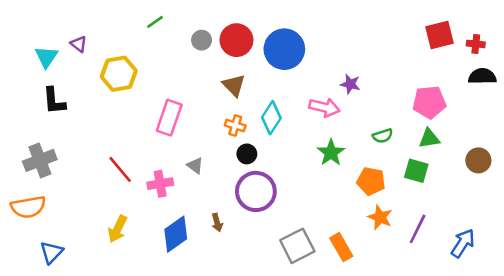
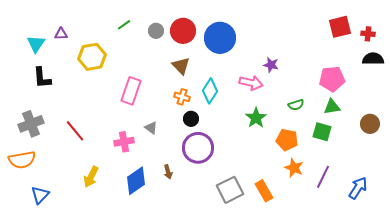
green line: (155, 22) -> (124, 25), moved
purple triangle: (79, 44) -> (61, 34), turned -40
red line: (120, 169) -> (75, 131), moved

